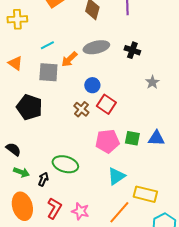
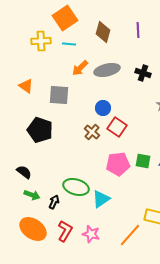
yellow cross: (17, 19) -> (41, 41), moved
cyan line: (47, 45) -> (69, 44), moved, turned 32
orange arrow: (69, 59) -> (80, 68), moved
cyan triangle: (116, 176) -> (101, 199), moved
orange ellipse: (22, 206) -> (33, 229), turned -40

